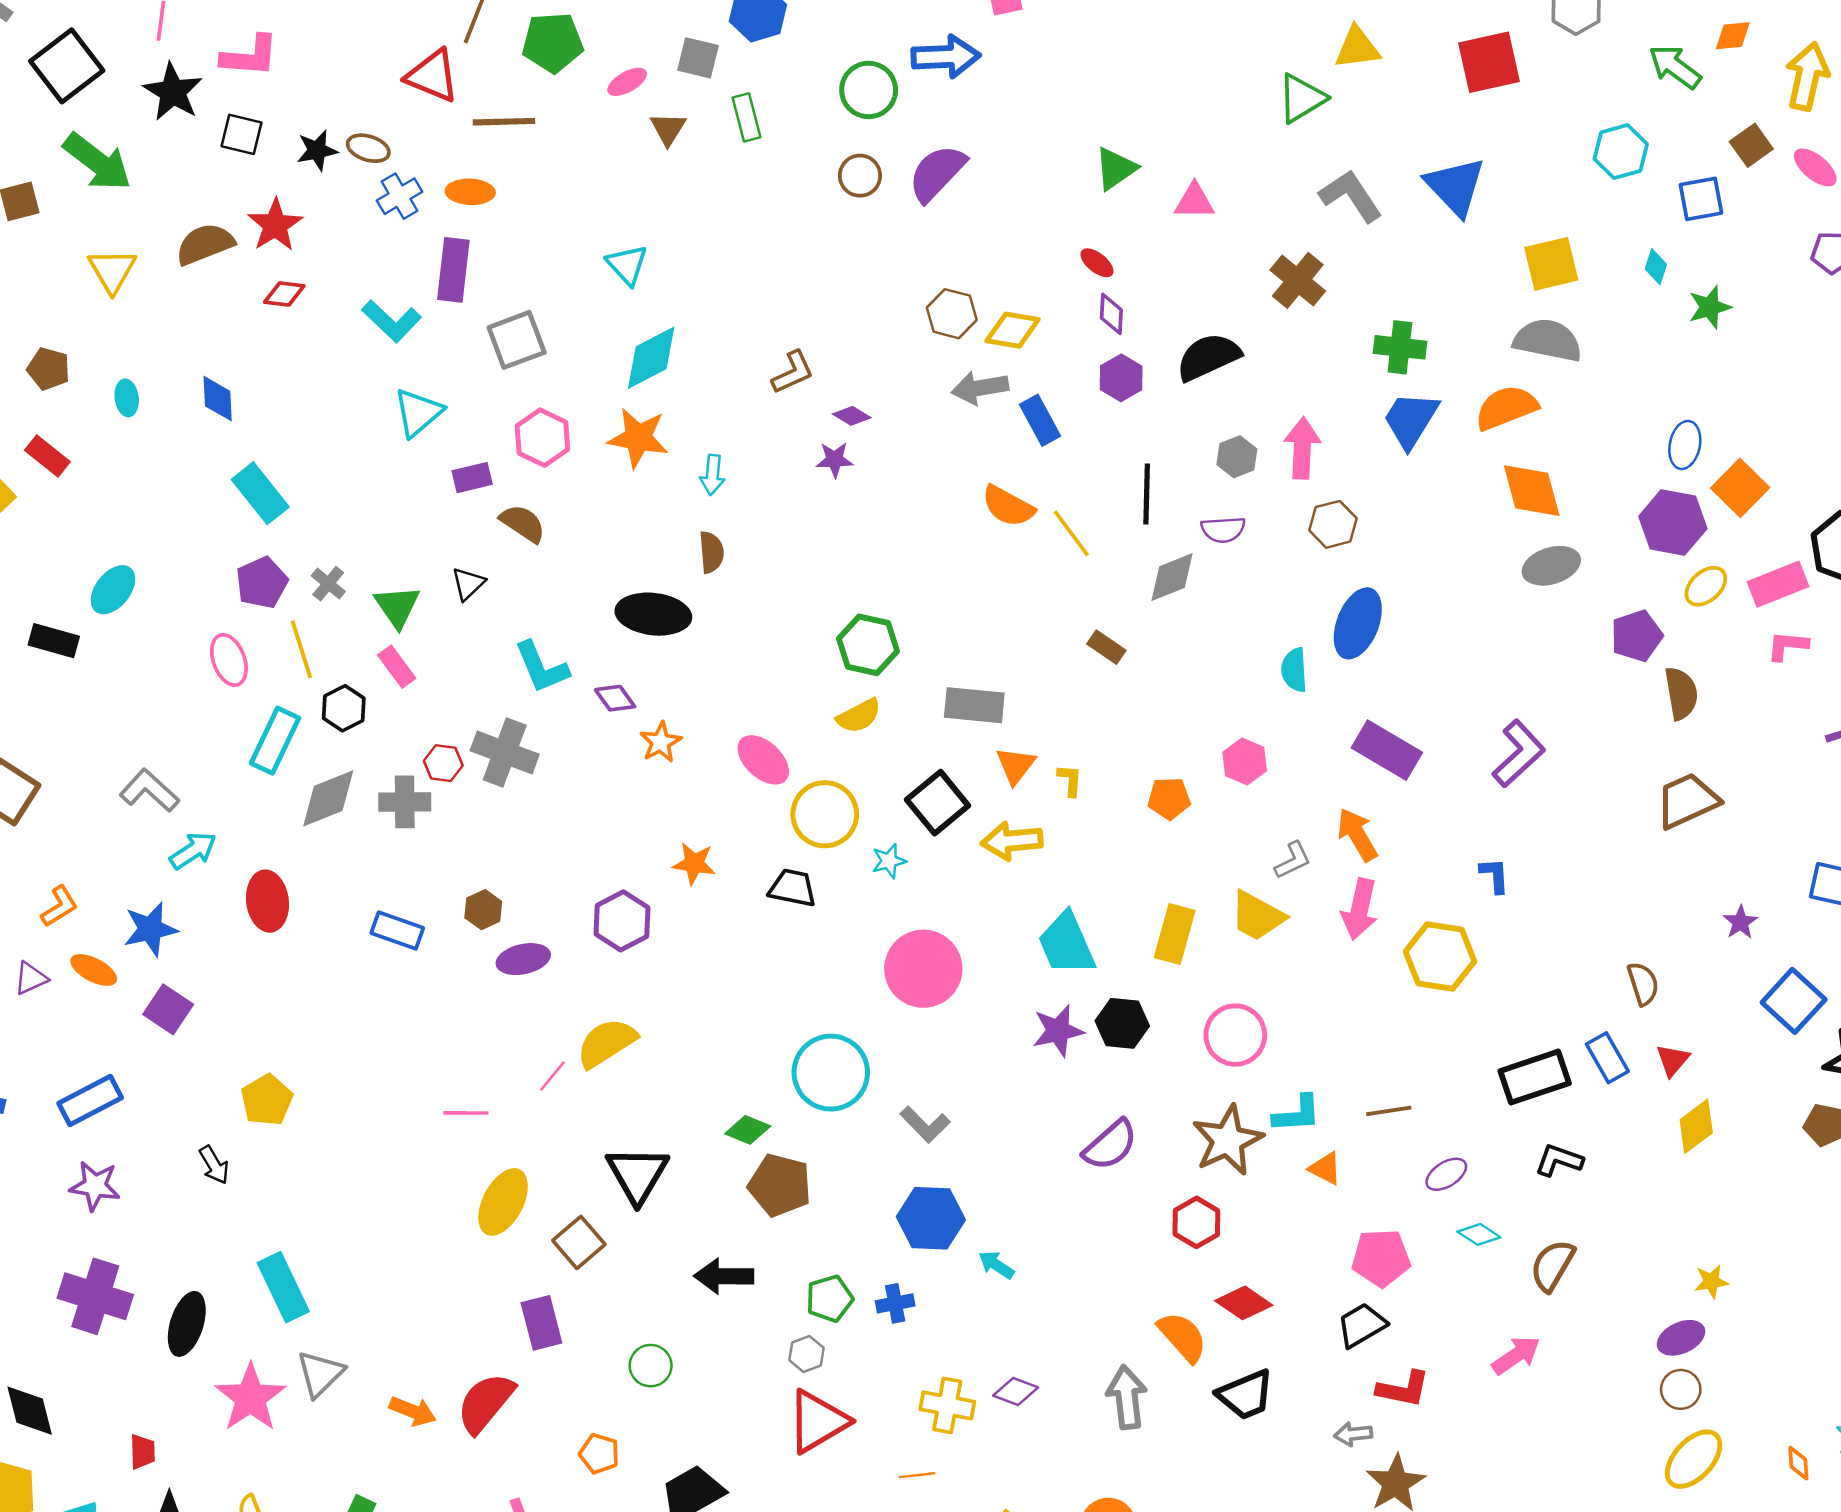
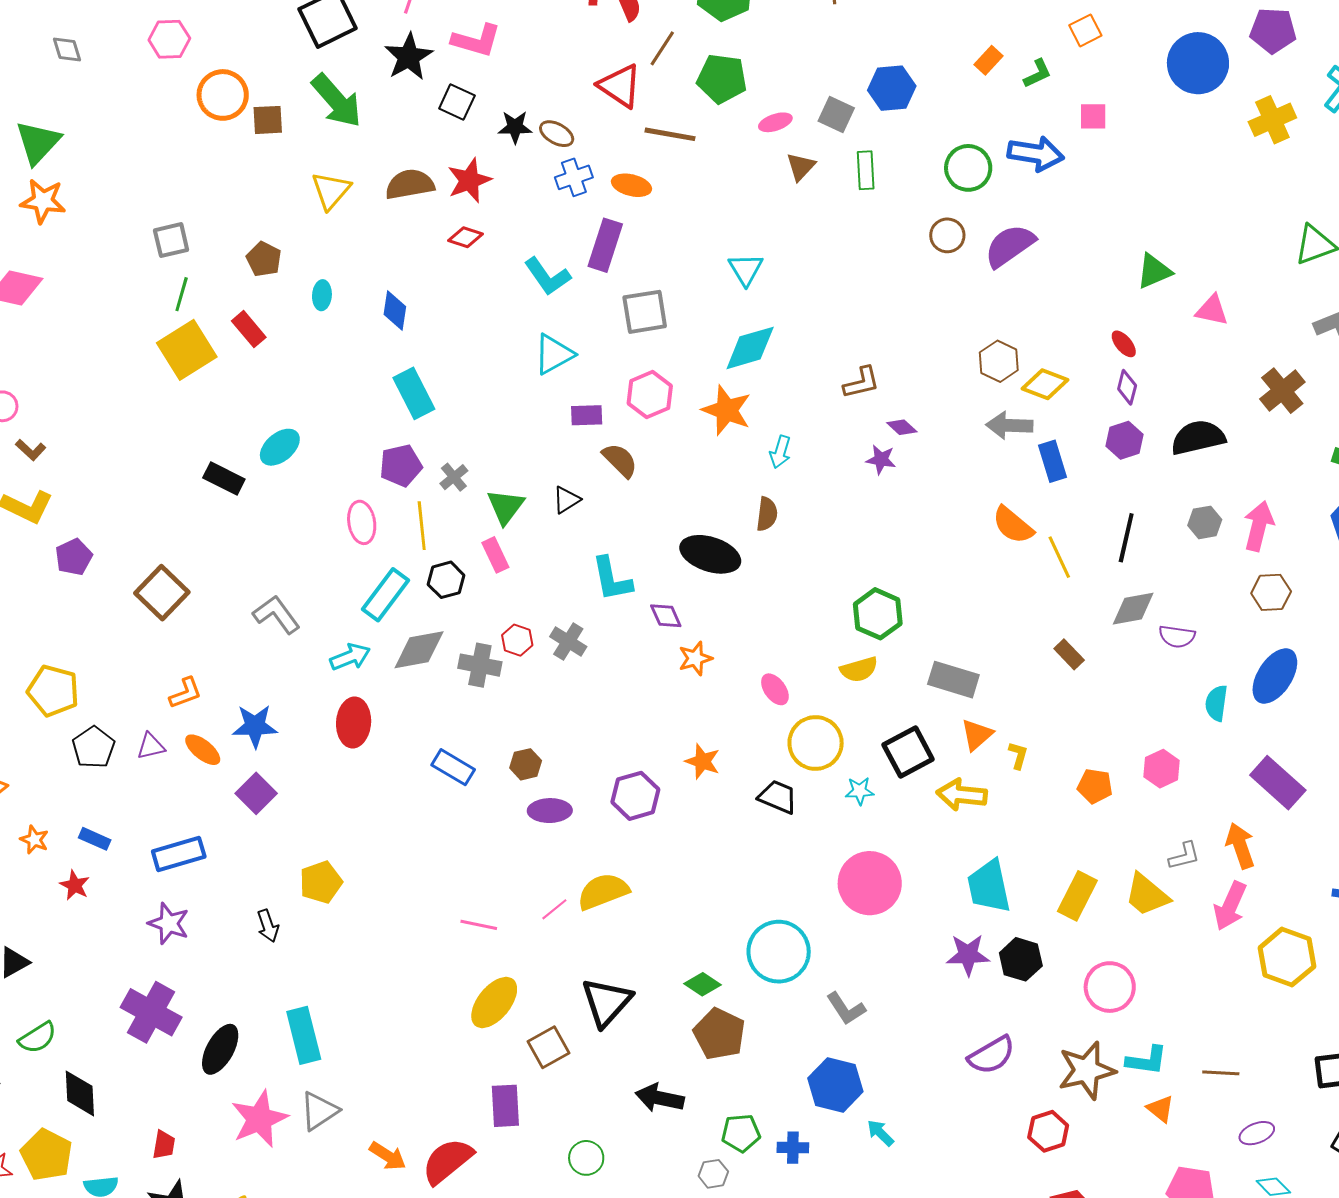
purple semicircle: (1223, 530) -> (1177, 636), moved
gray cross: (505, 753) -> (568, 642), size x0.7
pink ellipse: (763, 760) -> (775, 689), size x0.7
cyan arrow: (193, 851) -> (350, 657), moved

